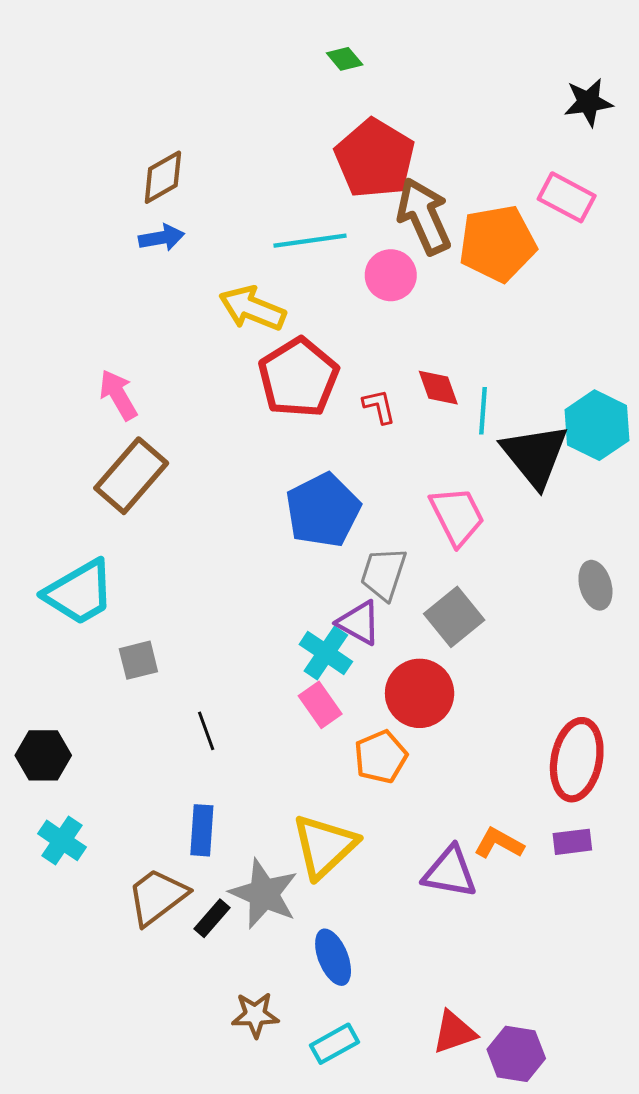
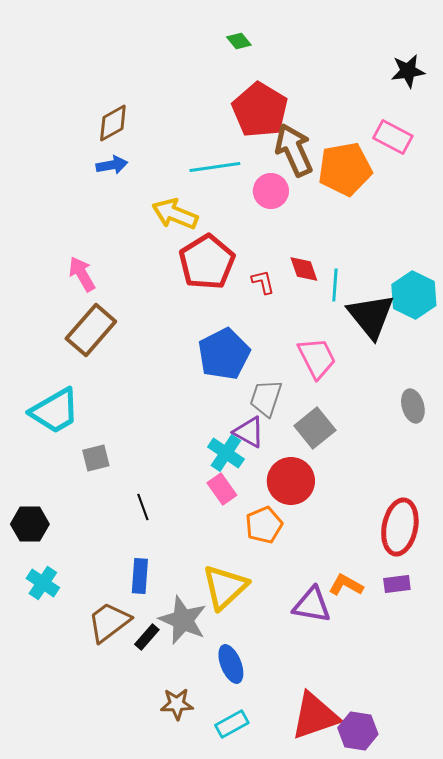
red triangle: (454, 1032) -> (315, 716), size x1.6

